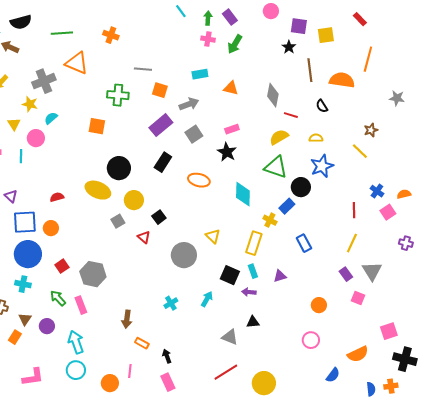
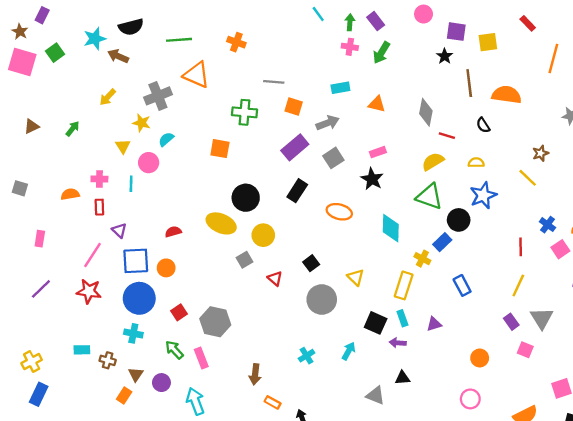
orange line: (368, 59) -> (553, 58), moved
black square: (159, 217) -> (311, 263), moved

